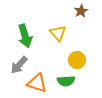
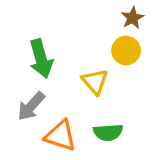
yellow triangle: (58, 33) -> (95, 82), moved
yellow circle: (77, 60) -> (126, 51), moved

